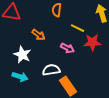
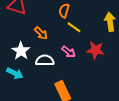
yellow line: (78, 28) -> (74, 27), moved
white semicircle: (51, 70) -> (45, 60), moved

